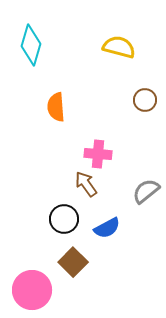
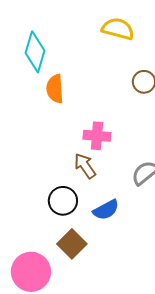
cyan diamond: (31, 45) -> (35, 52), moved

